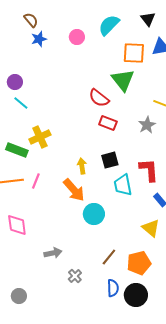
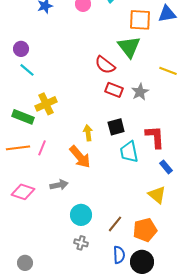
gray star: (147, 125) -> (140, 92), moved
cyan circle: (94, 214) -> (81, 215), moved
pink diamond: (17, 225) -> (23, 192), turned -65
gray arrow: (53, 253) -> (59, 185), moved
gray cross: (75, 276) -> (81, 243), turned -32

